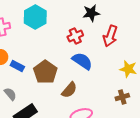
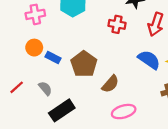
red cross: (75, 36) -> (117, 24), turned 35
blue semicircle: (82, 61) -> (149, 60), moved

